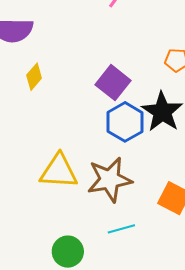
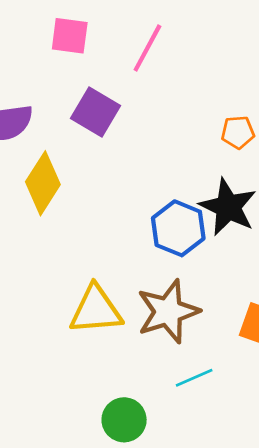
yellow diamond: (34, 77) -> (43, 183), size x1.6
purple square: (113, 83) -> (95, 112), moved

